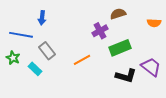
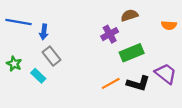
blue arrow: (42, 18) -> (44, 32), moved
blue line: (21, 35) -> (19, 22), moved
orange line: (82, 60) -> (111, 83), moved

